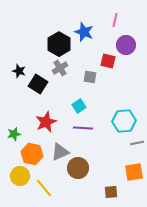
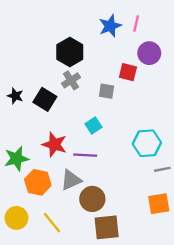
blue star: (84, 32) -> (110, 26), moved, turned 30
black star: (19, 71) -> (15, 96), moved
red star: (46, 122) -> (54, 144), turned -30
purple line: (83, 128) -> (85, 155), moved
green star: (14, 134) -> (16, 159), size x1.5
yellow circle: (20, 176) -> (16, 218), moved
brown square: (111, 192) -> (107, 227), moved, size x1.6

